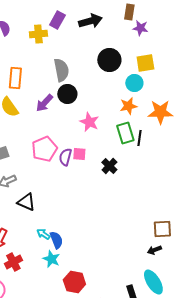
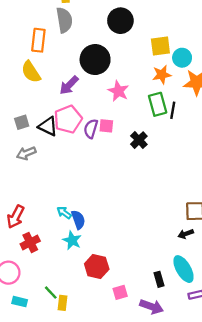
black circle: (109, 60) -> (120, 21), moved
yellow square: (145, 63) -> (160, 46), moved
gray semicircle: (61, 70) -> (64, 20), moved
cyan circle: (134, 83) -> (182, 58), moved
black circle: (67, 94) -> (95, 60), size x1.4
purple arrow: (44, 103) -> (69, 85), moved
black triangle: (26, 202) -> (48, 126), moved

